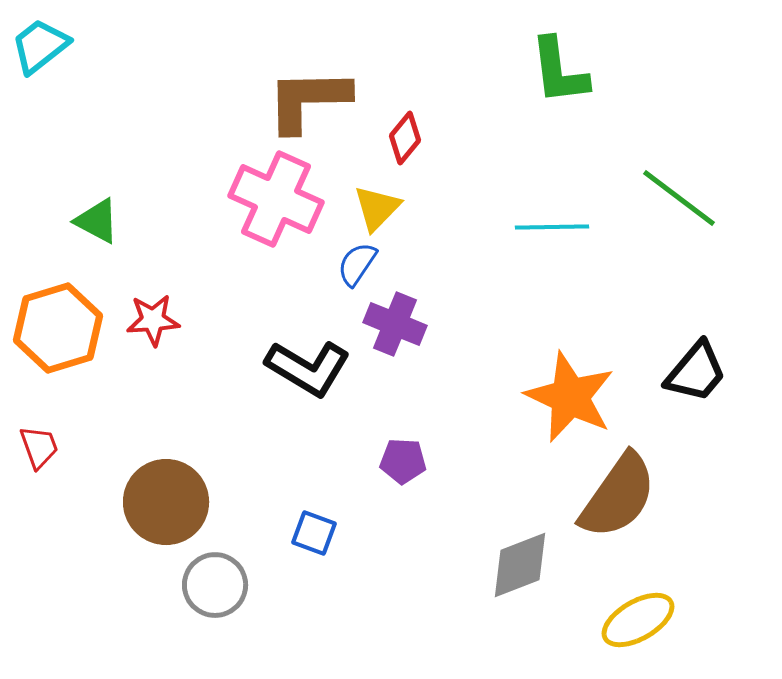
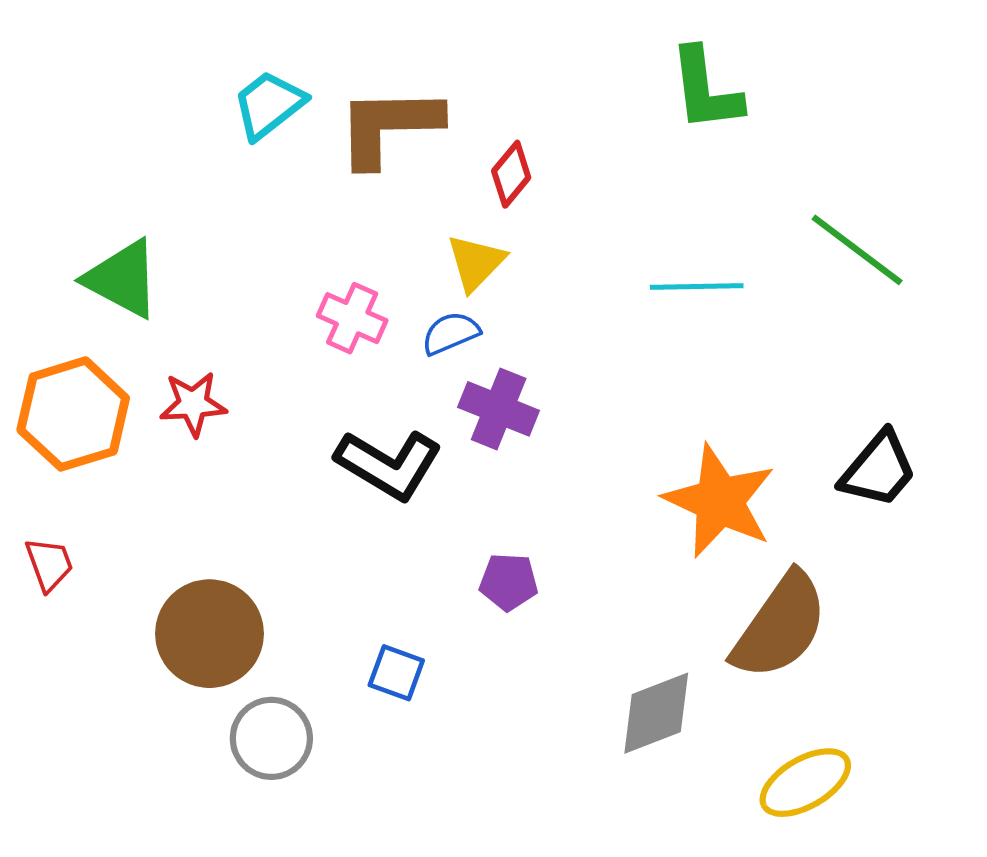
cyan trapezoid: (40, 46) -> (269, 105), moved
pink cross: (276, 199) -> (352, 318), moved, size x0.6
green triangle: (97, 221) -> (122, 279), size x1.4
blue semicircle: (357, 264) -> (451, 333), turned 33

